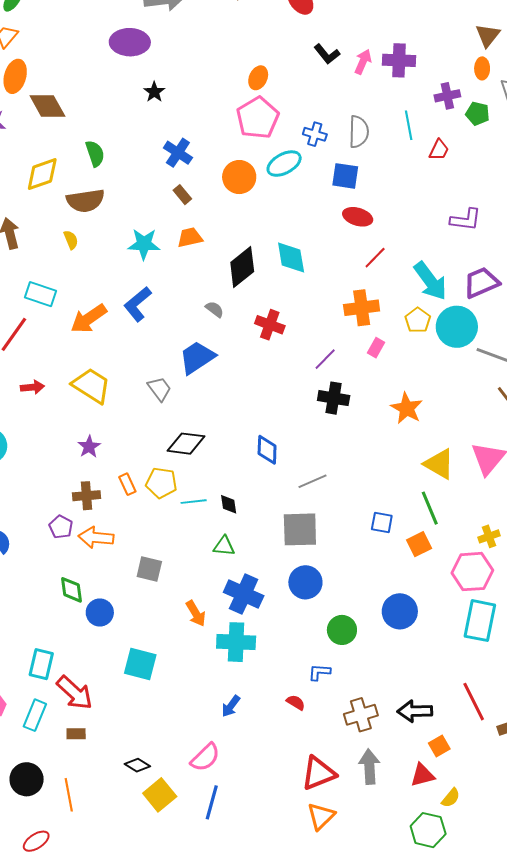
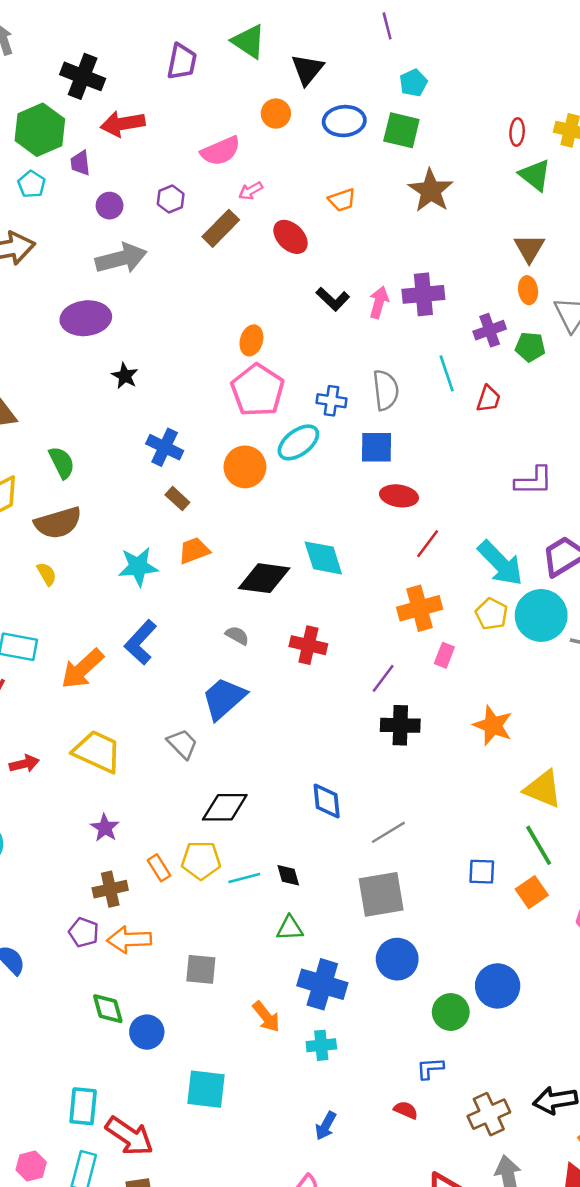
black diamond: (242, 267) -> (264, 578), turned 54
blue circle: (400, 611) -> (498, 986), moved
cyan cross: (236, 642) -> (321, 1045), size x0.6

